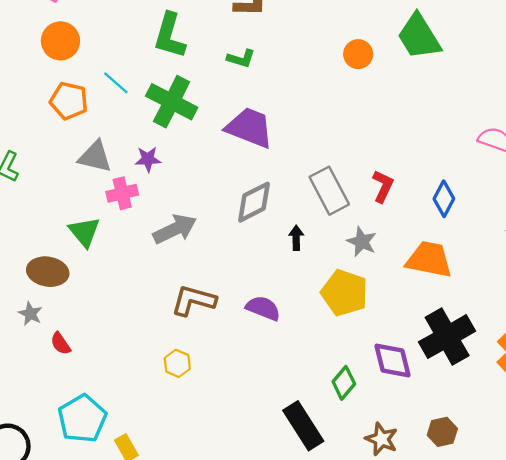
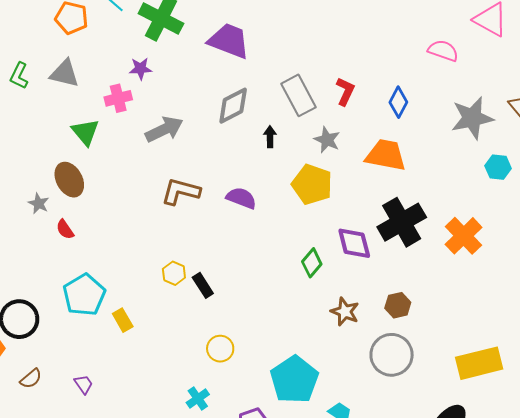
gray triangle: (95, 157) -> (65, 74), moved
brown ellipse: (48, 272) -> (69, 180), moved, turned 52
yellow hexagon: (177, 363) -> (174, 273), moved
black rectangle: (303, 426) -> (203, 285), moved, size x0.6

